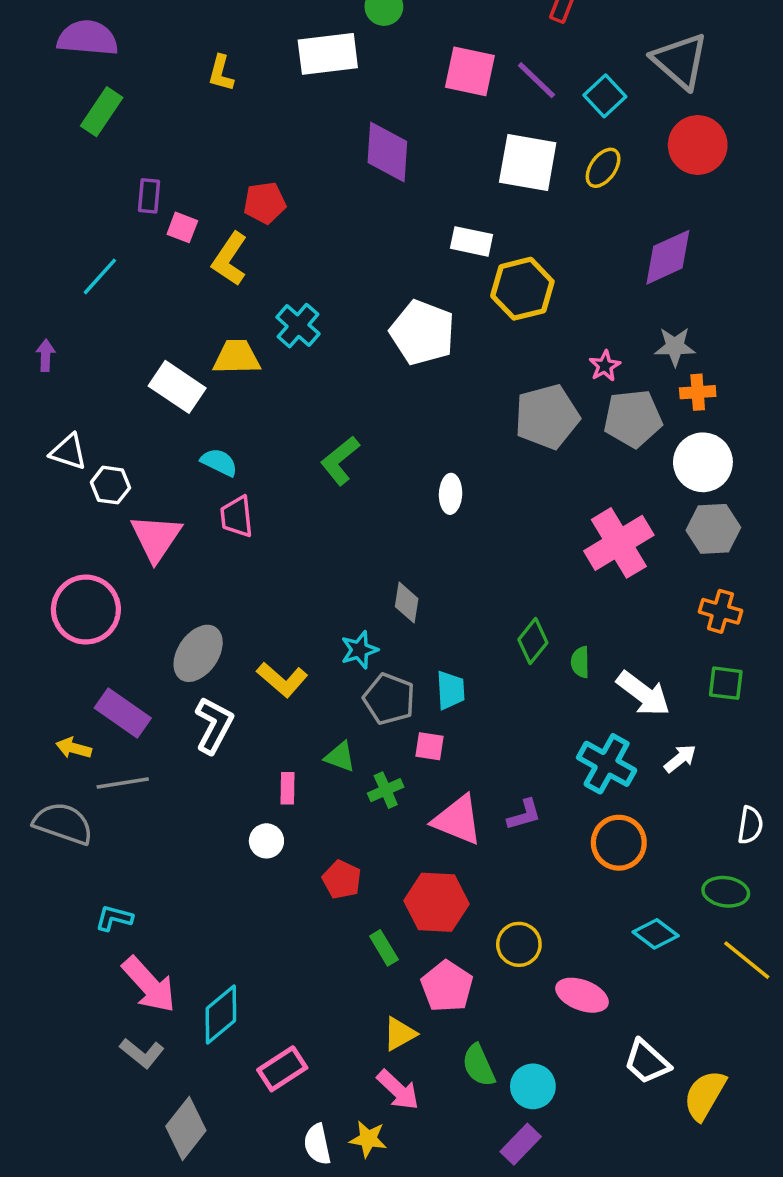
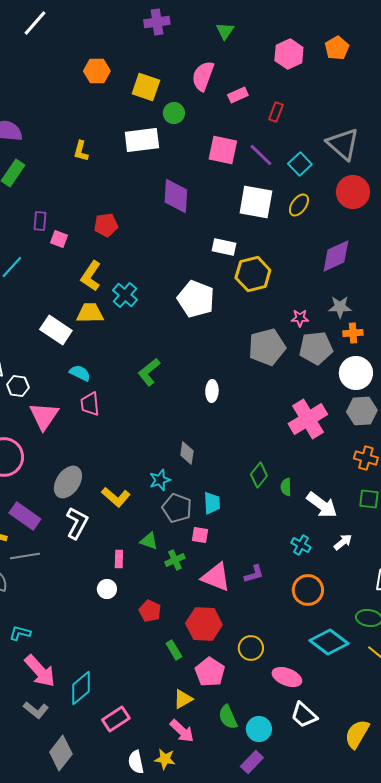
yellow L-shape: (230, 259) -> (91, 276), moved
pink star: (605, 366) -> (300, 318), turned 30
cyan cross: (607, 764) -> (301, 545), size x0.6
cyan diamond: (656, 934) -> (329, 642), size x1.5
white trapezoid: (647, 1062) -> (304, 715), moved

